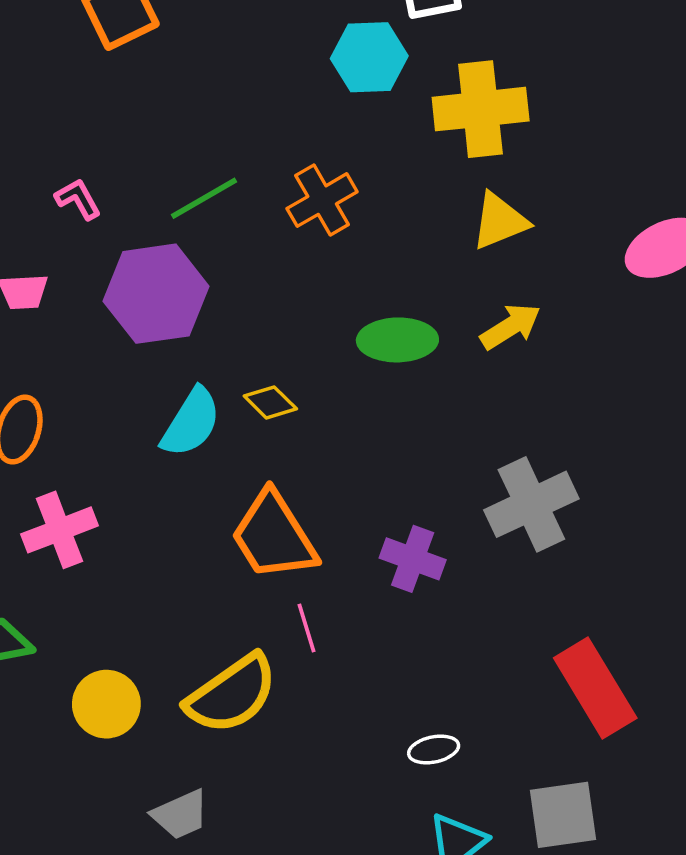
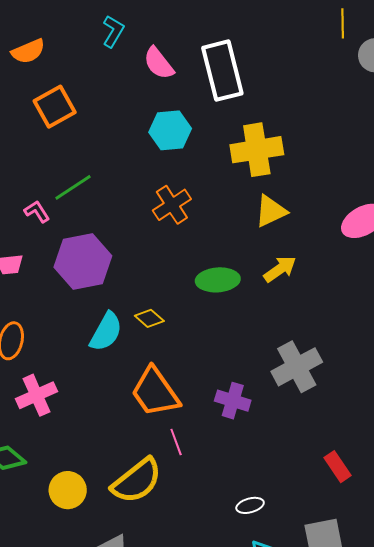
cyan hexagon: (369, 57) -> (170, 130), moved
green line: (204, 198) -> (73, 187), moved
red rectangle: (595, 688) -> (338, 467), size x0.6

